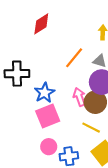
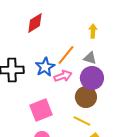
blue star: (44, 93) -> (45, 67), moved
pink arrow: (79, 97) -> (63, 76), moved, turned 90

